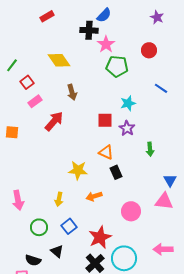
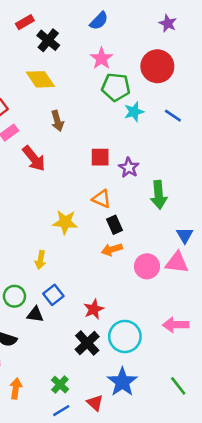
black cross: (89, 30) -> (48, 40), moved, turned 36
red circle: (149, 50) -> (157, 66), size x1.6
cyan star: (128, 103) -> (134, 112), moved
red arrow: (54, 121) -> (34, 159), turned 100
green arrow: (150, 149) -> (159, 195), size x1.5
orange arrow: (94, 196) -> (112, 249), moved
pink circle: (131, 211) -> (147, 266), moved
red star: (100, 237) -> (94, 309), size x0.7
black triangle: (57, 251) -> (35, 314), moved, turned -32

